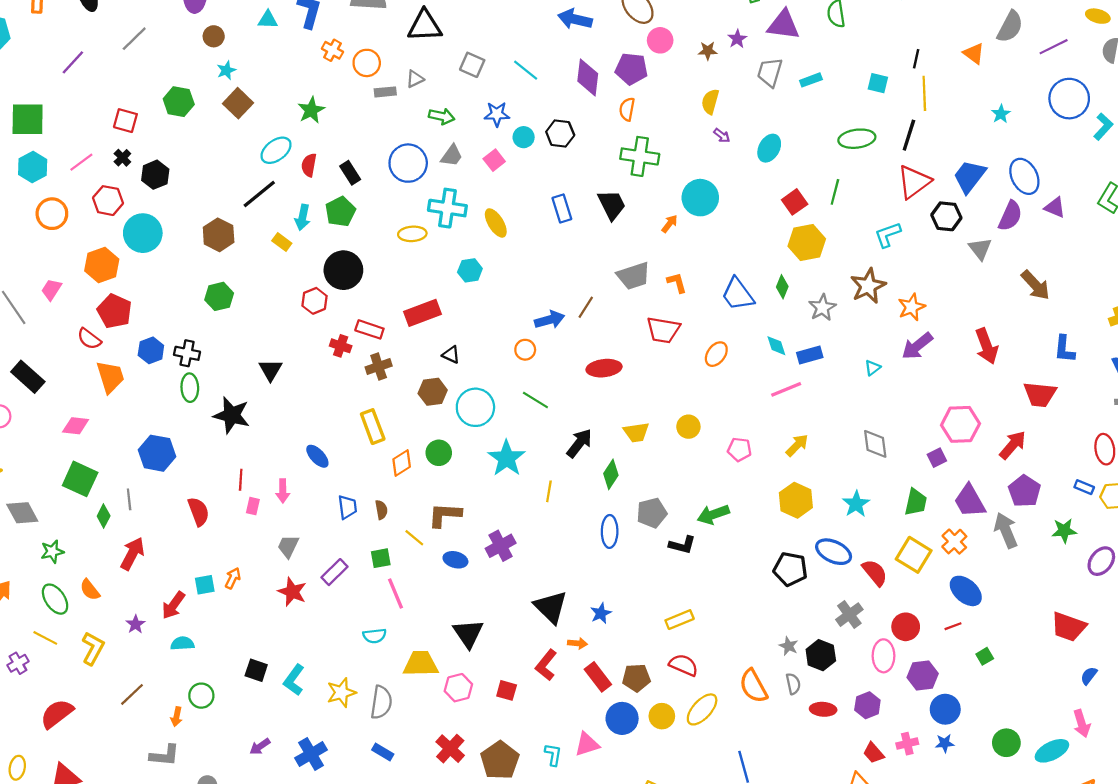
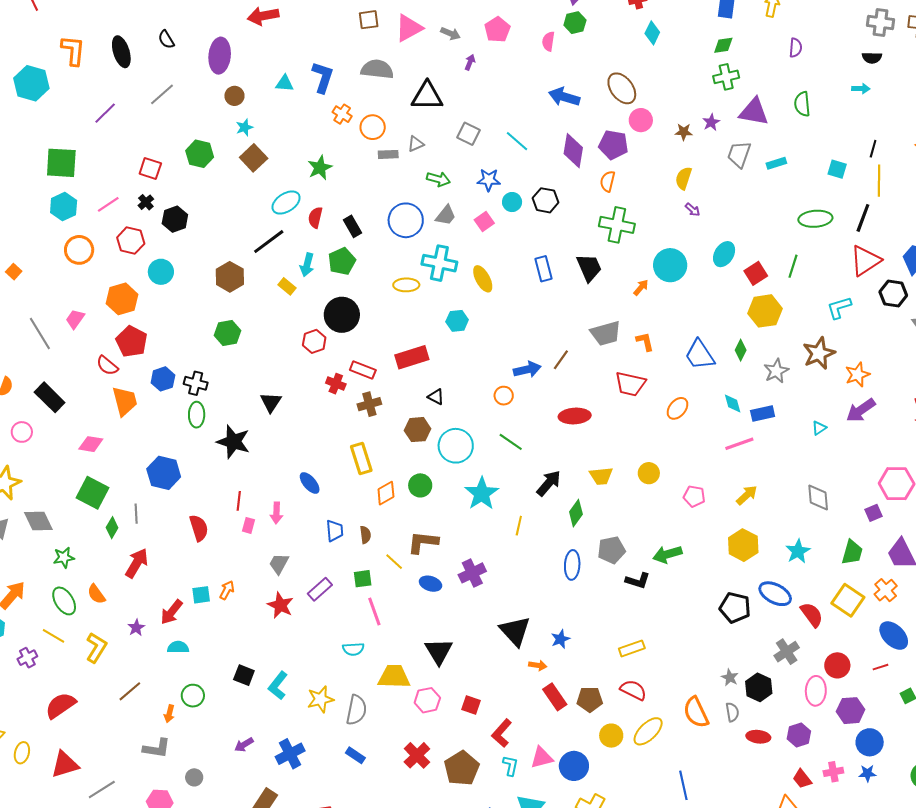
cyan ellipse: (769, 148) -> (724, 254), moved
cyan circle: (143, 233) -> (161, 272), size x0.7
red L-shape: (546, 665) -> (502, 733), moved
blue circle: (622, 718) -> (574, 766), moved

